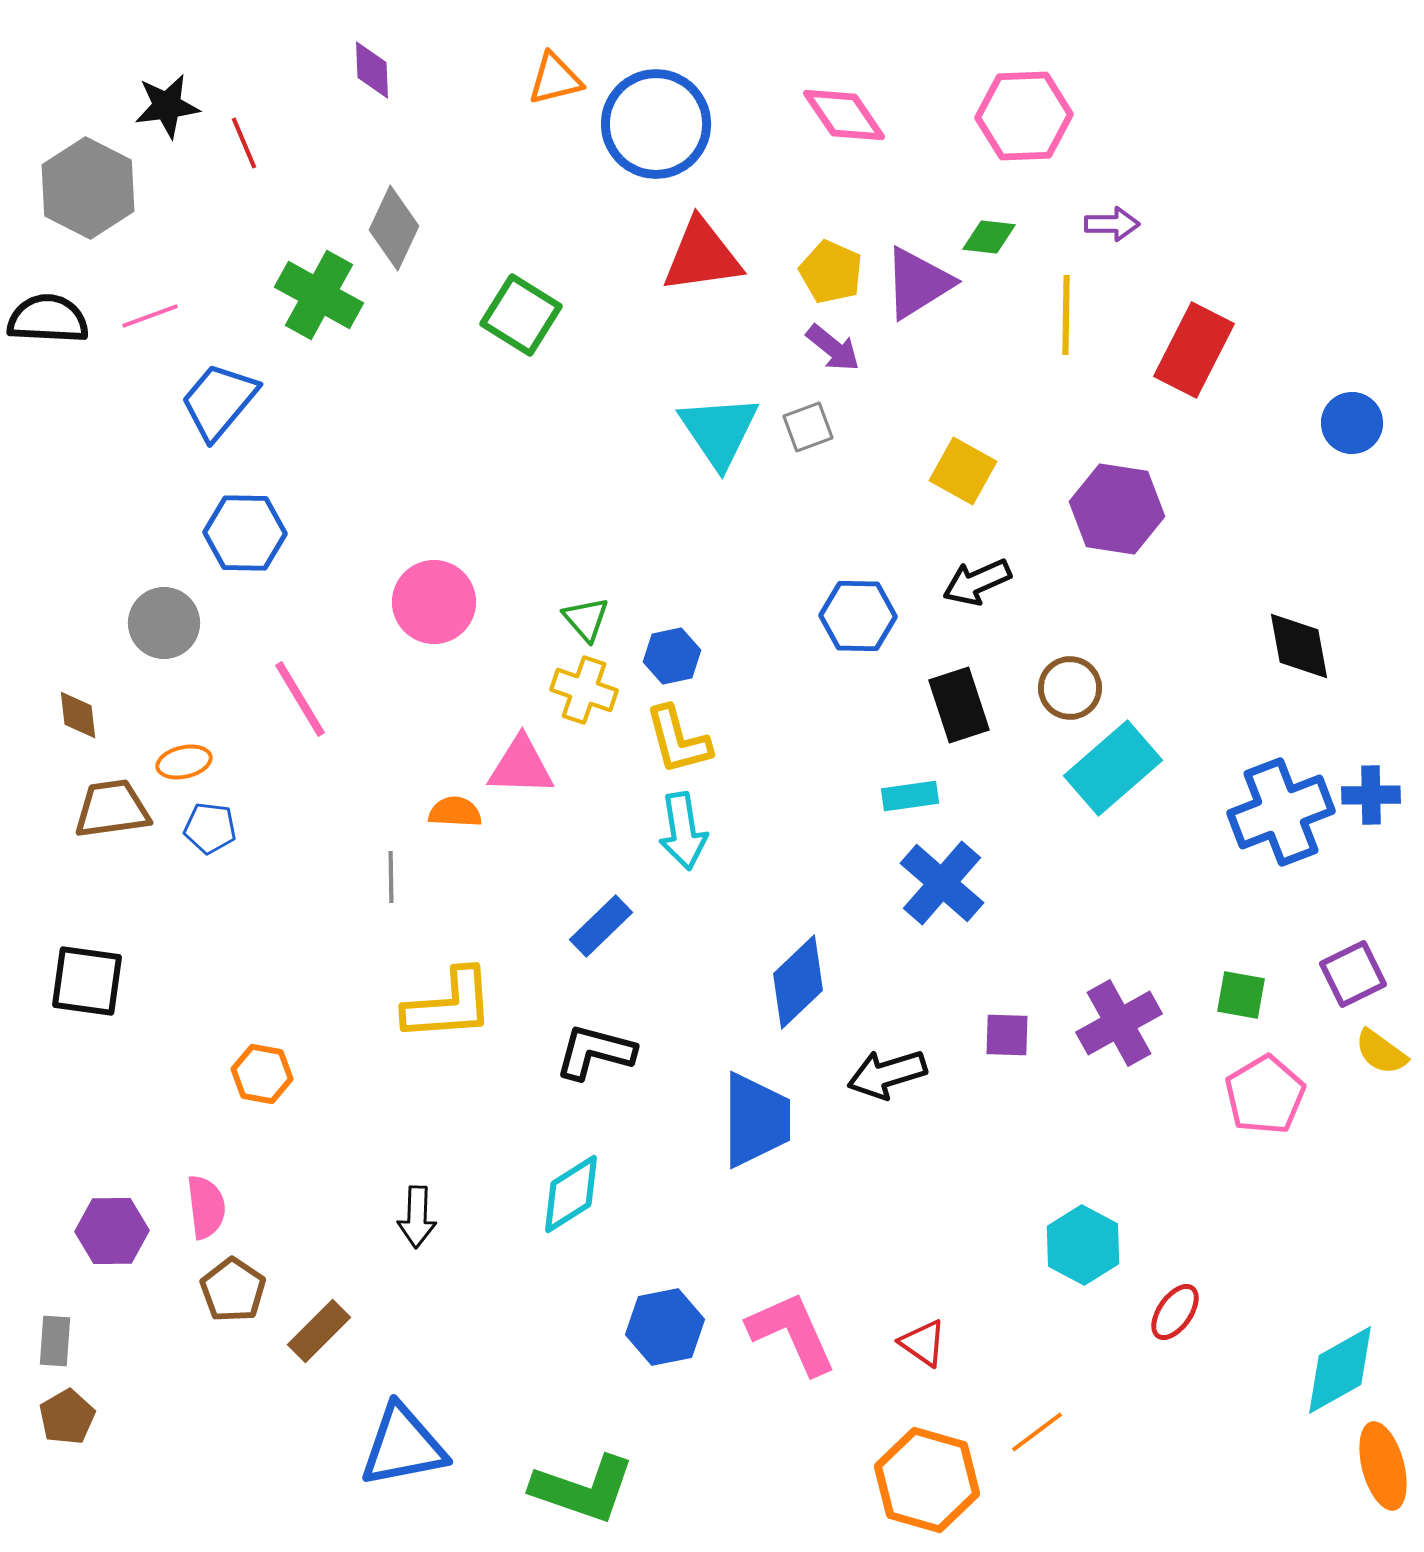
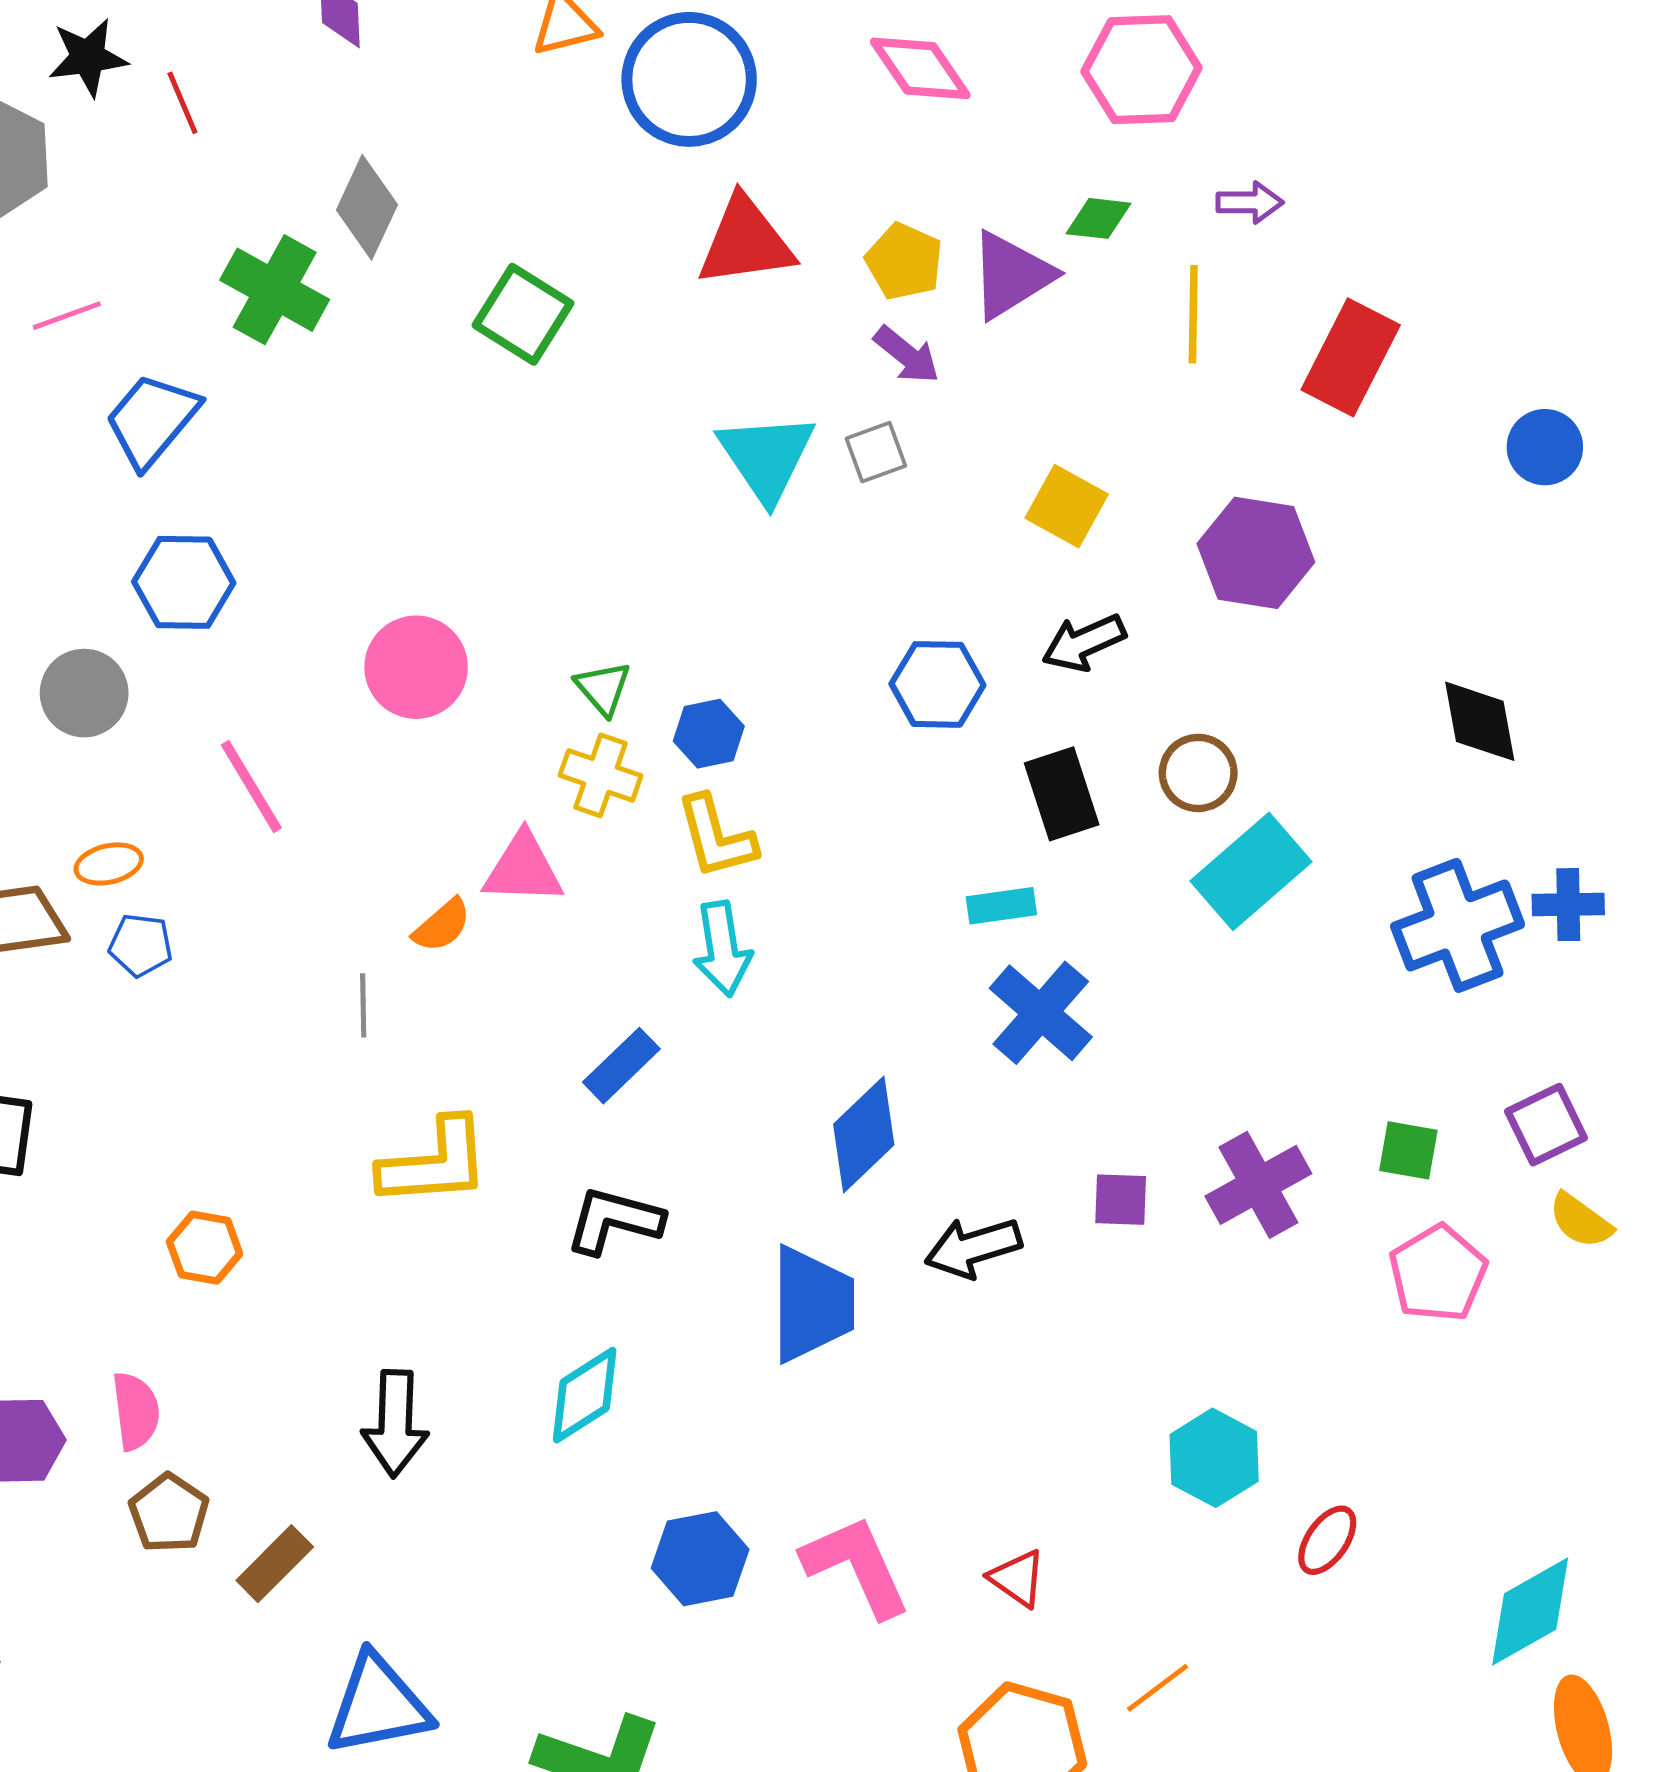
orange semicircle: (455, 812) -> (442, 925), turned 136
black arrow: (417, 1217) -> (395, 1423), size x1.4

